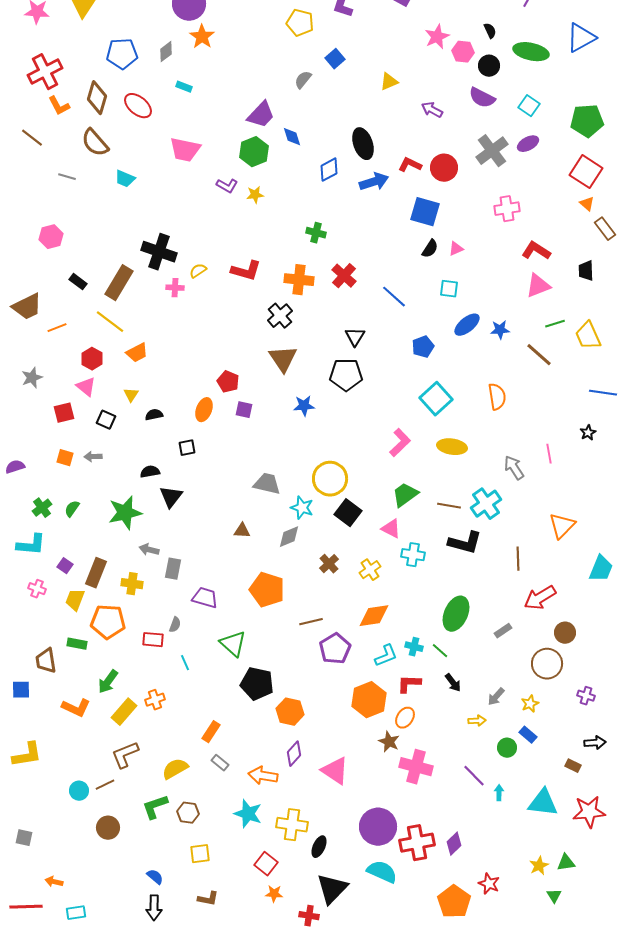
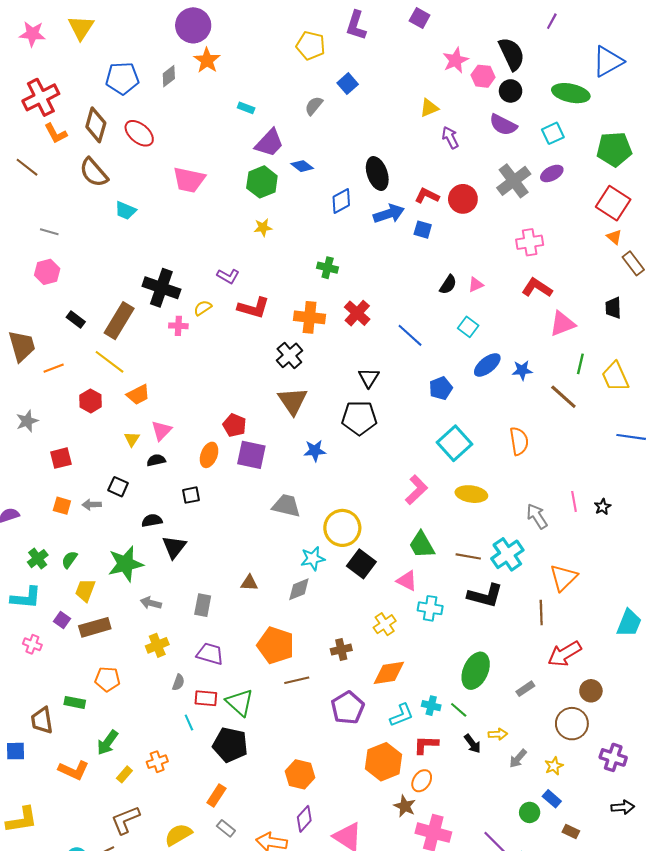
black semicircle: (490, 31) -> (512, 54), size x2.0
green ellipse: (531, 52) -> (571, 93), moved
yellow triangle: (389, 82) -> (429, 108), moved
cyan rectangle: (184, 87) -> (246, 108), moved
cyan square: (529, 106) -> (553, 133), turned 30
purple arrow: (432, 110) -> (450, 138), turned 35
blue diamond: (292, 137) -> (302, 166), turned -35
gray line: (67, 177) -> (49, 232), moved
purple L-shape: (227, 186) -> (228, 276), moved
blue square: (425, 212) -> (423, 230), moved, size x0.6
red L-shape: (536, 251) -> (537, 288), moved
cyan square: (449, 289) -> (468, 327), turned 30
brown trapezoid: (27, 307) -> (22, 346), turned -80
green line: (555, 324) -> (580, 364), turned -60
pink triangle: (86, 387) -> (161, 431), moved, turned 35
purple square: (244, 410) -> (251, 455), size x1.6
black square: (106, 420) -> (118, 487), moved
black star: (588, 433) -> (603, 507), moved
gray trapezoid: (267, 484) -> (286, 506), moved
green trapezoid: (405, 495) -> (422, 545), turned -84
cyan star: (302, 508) -> (313, 559), turned -30
orange triangle: (562, 526) -> (563, 578), moved
brown cross: (329, 564) -> (341, 650), moved, turned 30
gray rectangle: (173, 569) -> (203, 605), moved
brown rectangle: (96, 573) -> (95, 627), turned 52
yellow cross: (132, 584) -> (157, 645), moved, turned -30
yellow trapezoid: (75, 600) -> (85, 590), moved
orange pentagon: (108, 622) -> (107, 679), size x0.7
brown line: (311, 622) -> (297, 680), moved
red rectangle: (153, 640) -> (206, 698), moved
black pentagon: (257, 684) -> (230, 745), moved
purple cross: (586, 696) -> (613, 757), size x1.4
yellow rectangle: (124, 712) -> (124, 774), size x0.6
yellow arrow: (477, 721) -> (498, 734), moved
brown rectangle: (573, 766) -> (571, 832), moved

